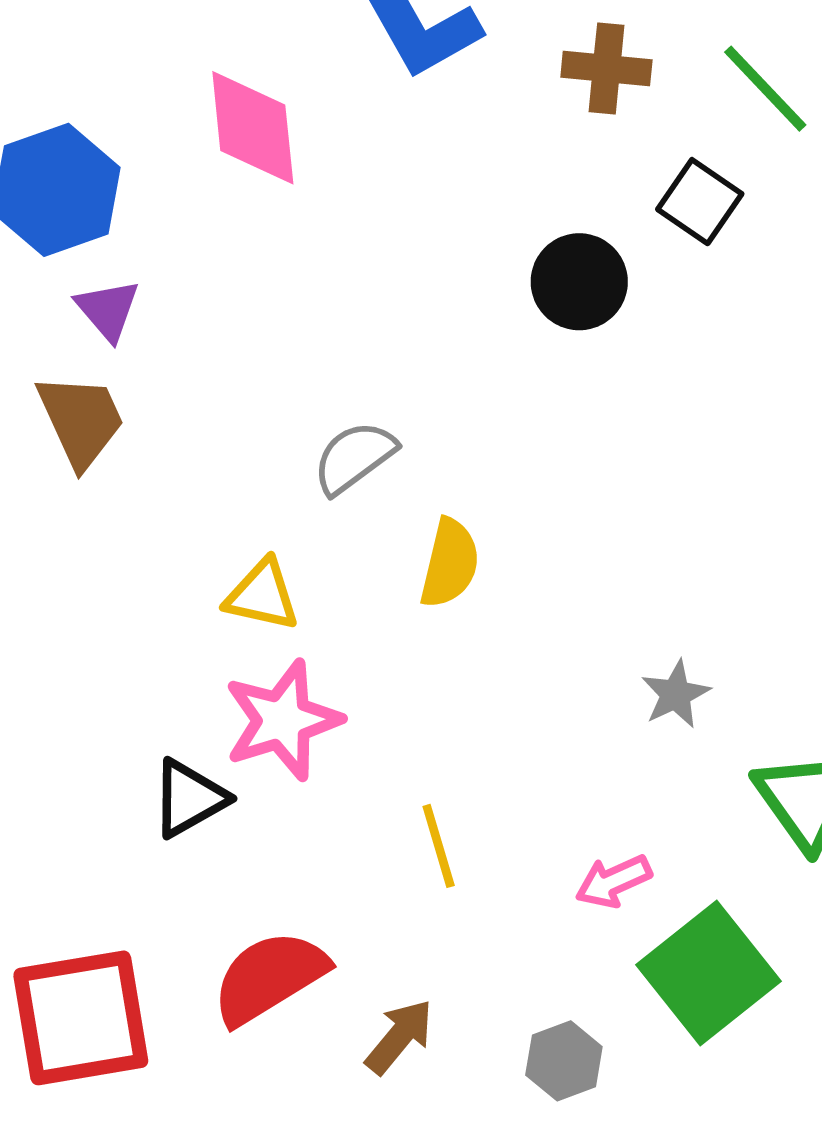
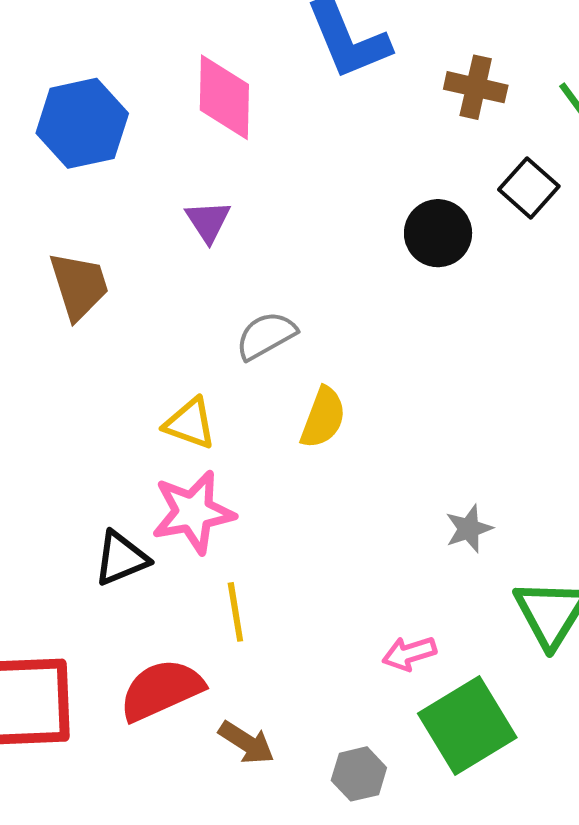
purple triangle: (108, 310) -> (208, 221), moved
yellow line: (439, 846) -> (235, 612), moved
brown arrow: (399, 1037) -> (246, 743), turned 76

